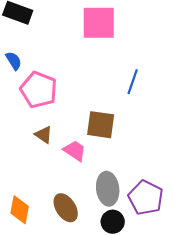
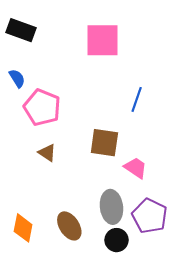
pink trapezoid: (75, 151) -> (136, 168), moved

